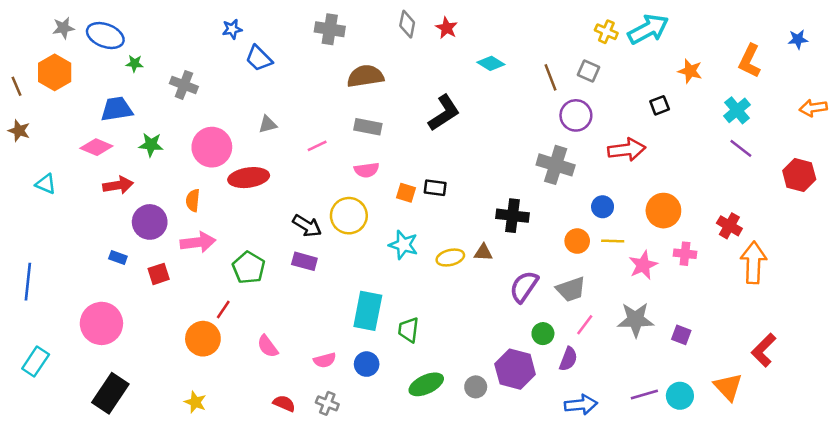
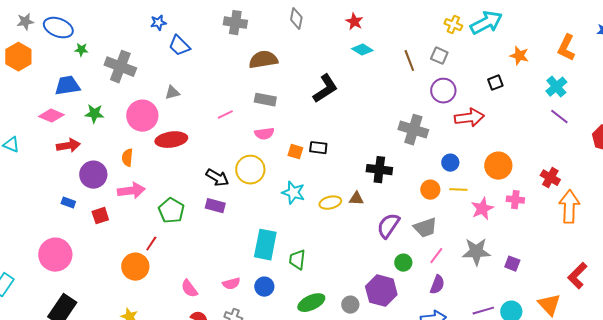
red star: (447, 28) -> (354, 22), moved
gray cross: (184, 85) -> (120, 67), size x1.4
purple circle: (576, 115) -> (443, 91), moved
gray triangle: (268, 124) -> (172, 93), moved
pink semicircle: (268, 346) -> (189, 289), moved
purple semicircle: (568, 359) -> (437, 285), moved

